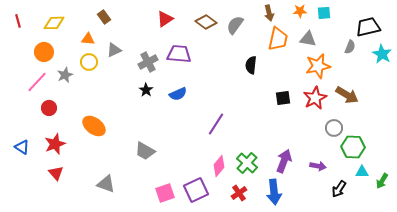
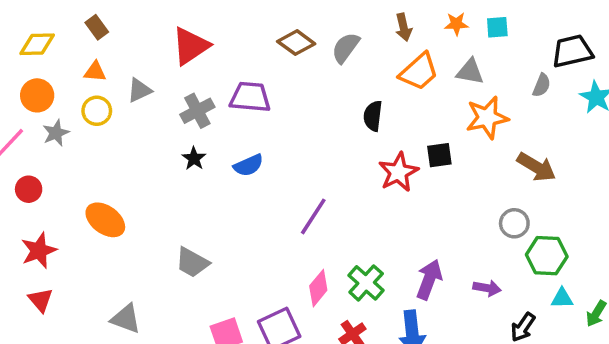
brown rectangle: (104, 17) -> (97, 27), moved
red triangle: (165, 19) -> (191, 46), moved, size x1.4
orange trapezoid: (278, 39) -> (419, 72), turned 35
orange circle: (44, 52) -> (37, 95), moved
black square: (283, 98) -> (439, 155), moved
red star: (315, 98) -> (398, 172), moved

